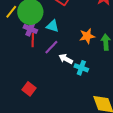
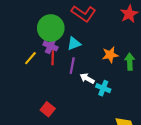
yellow line: (11, 12) -> (30, 58), moved
cyan triangle: (53, 26) -> (74, 44), turned -40
purple line: (51, 47) -> (72, 66), turned -35

